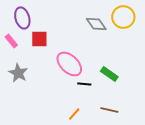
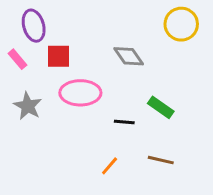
gray diamond: (96, 24) -> (129, 56), moved
pink ellipse: (69, 64) -> (80, 93), moved, turned -44

